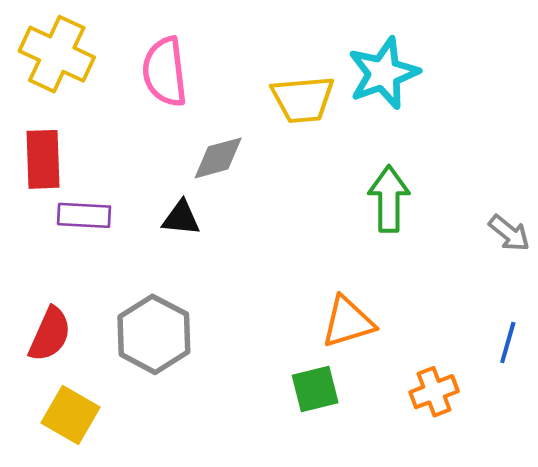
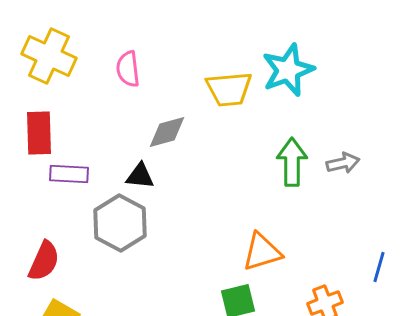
pink semicircle: (165, 72) -> (128, 69), size x0.7
gray arrow: (509, 233) -> (343, 163), moved, turned -52
gray hexagon: (154, 334) -> (120, 223), moved

